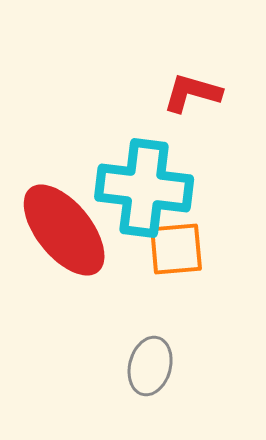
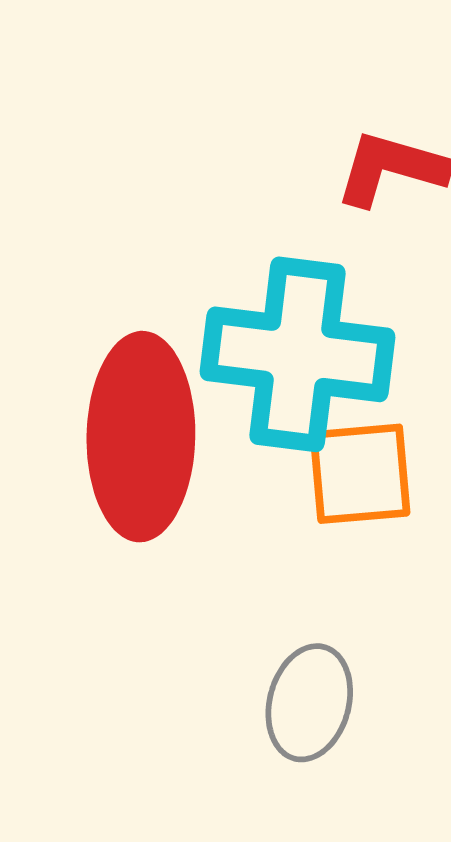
red ellipse: (64, 230) -> (141, 437), turned 40

